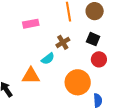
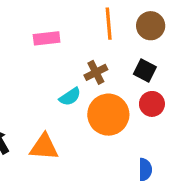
orange triangle: (31, 76) -> (44, 147), moved
orange circle: (78, 82) -> (108, 115), moved

